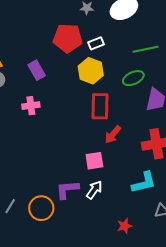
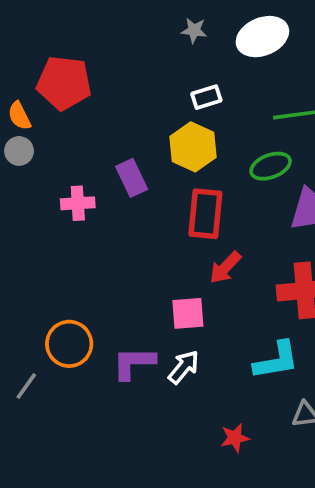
red pentagon: (68, 38) -> (64, 83), moved
purple rectangle: (37, 70) -> (132, 178), moved
orange circle: (41, 208) -> (69, 344), moved

